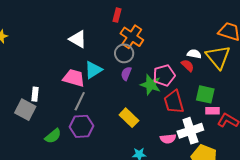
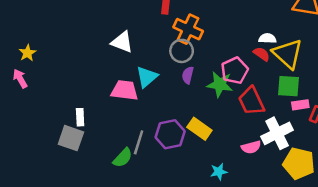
yellow triangle: (218, 57) -> (288, 54), moved
gray line: (80, 101) -> (139, 142), moved
purple hexagon: (81, 126) -> (170, 134), moved
green semicircle: (53, 136) -> (123, 158), moved

